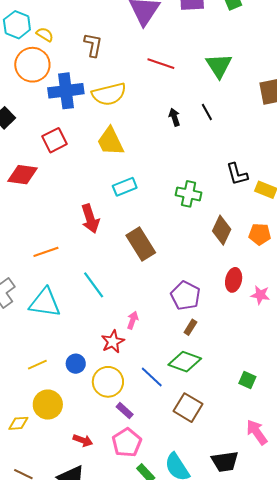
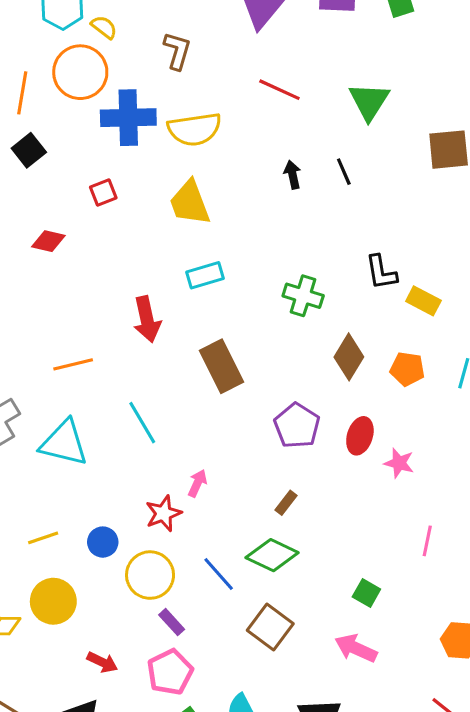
red square: (55, 140) -> (103, 193), size x0.7
red diamond: (23, 175) -> (48, 241), size x0.7
purple pentagon: (185, 296) -> (297, 426), moved
pink arrow: (257, 432) -> (356, 648), moved, turned -36

